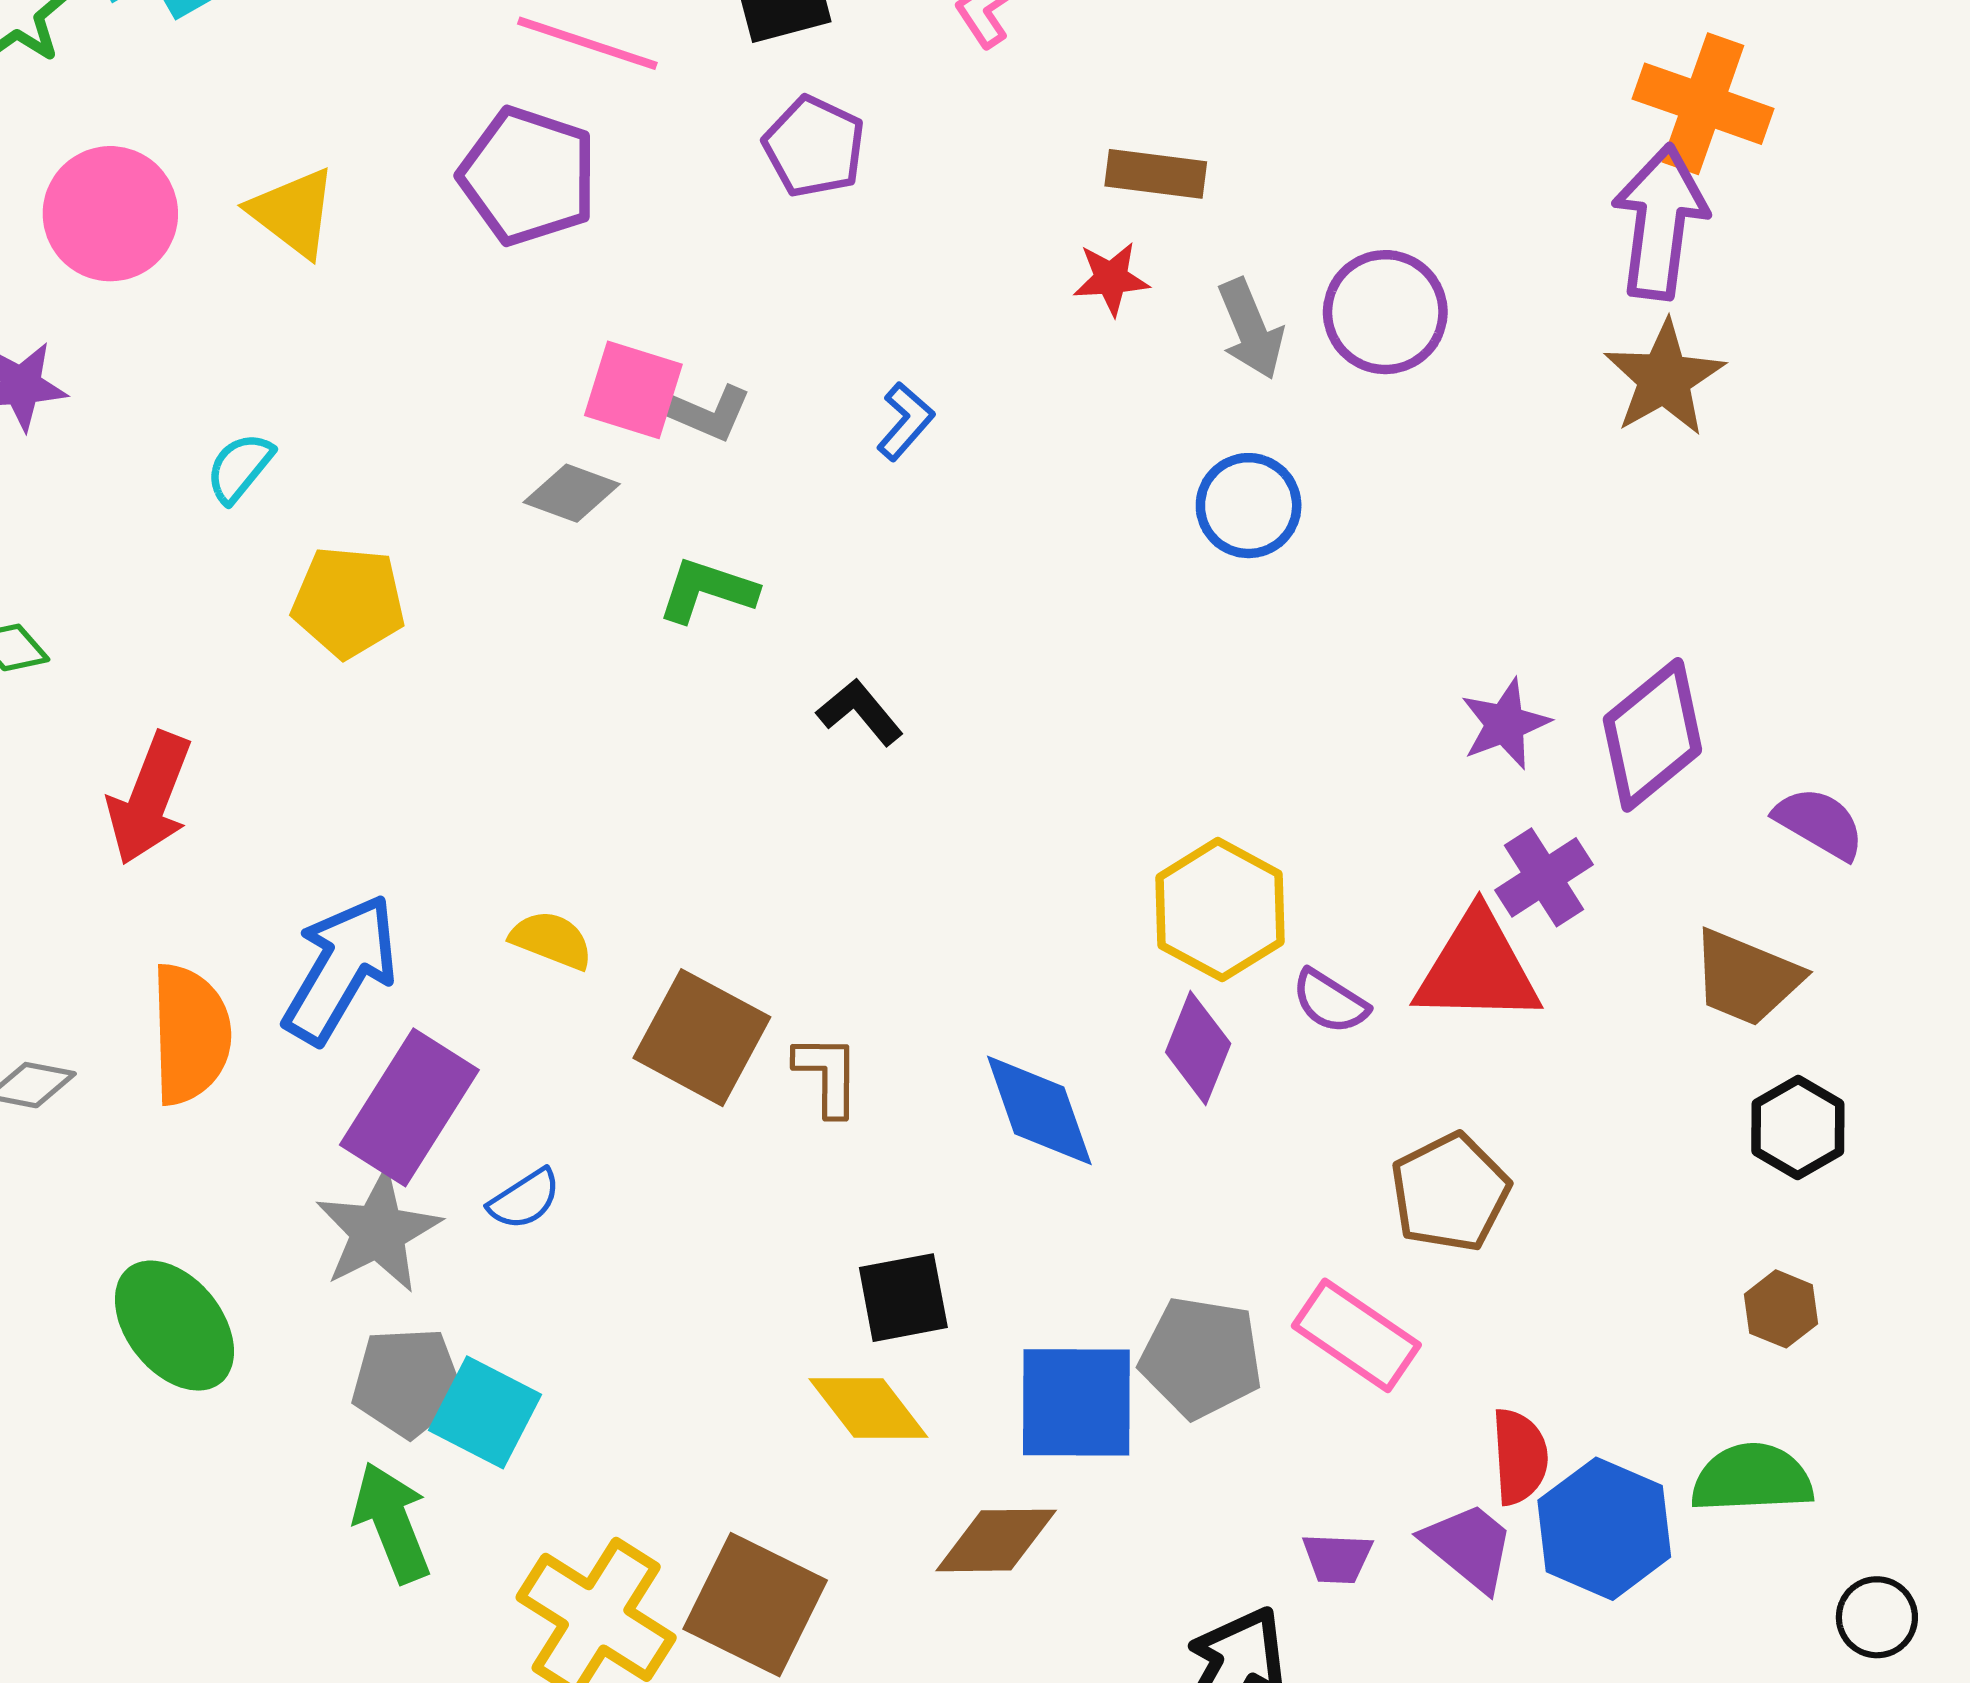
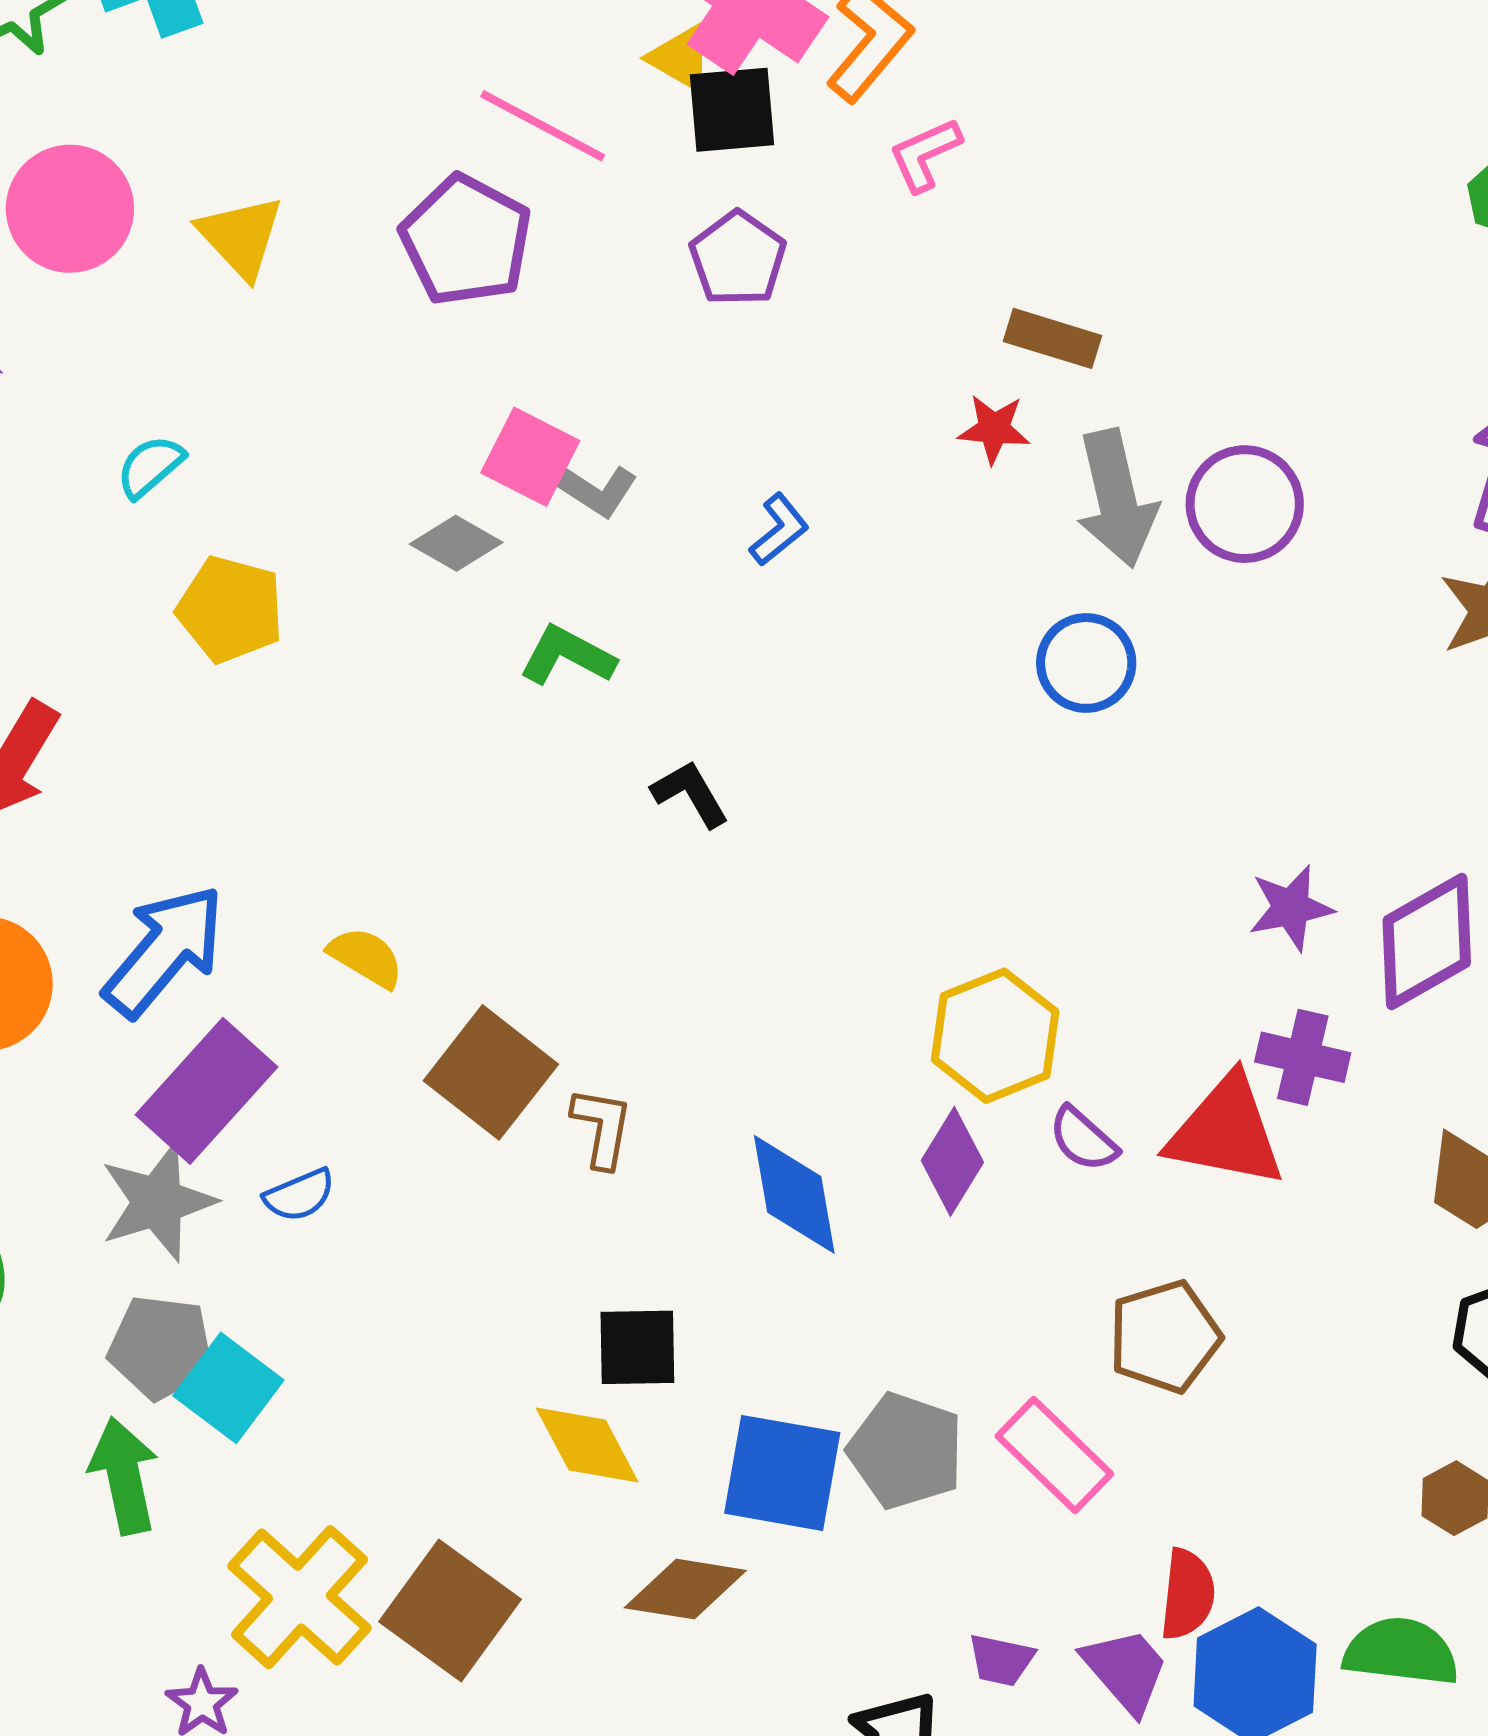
gray arrow: (1251, 329) -> (1116, 498), size x1.4
purple cross: (1544, 877) -> (1303, 1057), turned 36

